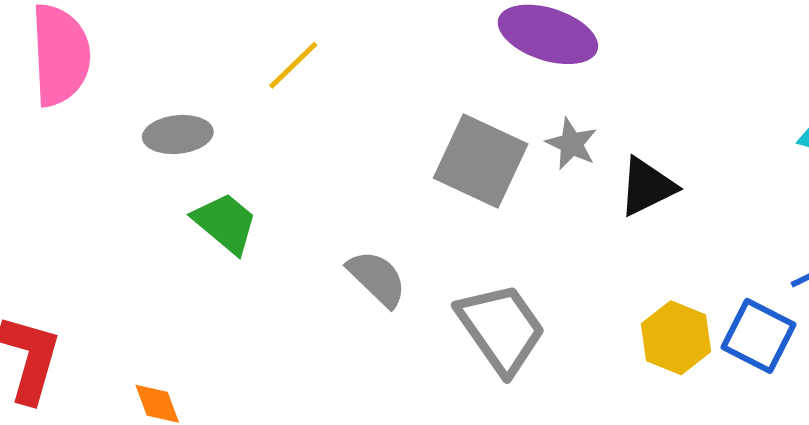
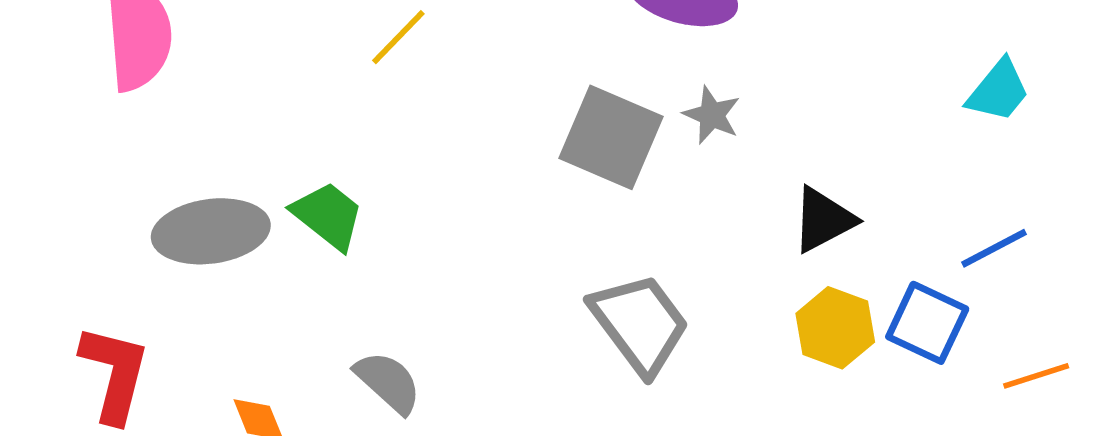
gray ellipse: (178, 134) -> (211, 231), moved, size x1.5
black triangle: (647, 187) -> (823, 220), moved
gray semicircle: (377, 278) -> (388, 382), moved

